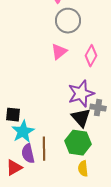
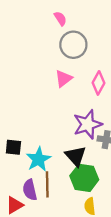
black triangle: (81, 118) -> (76, 156), moved
cyan star: (23, 132) -> (38, 159), moved

